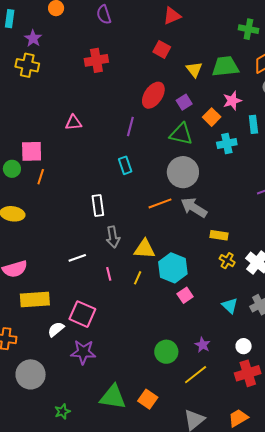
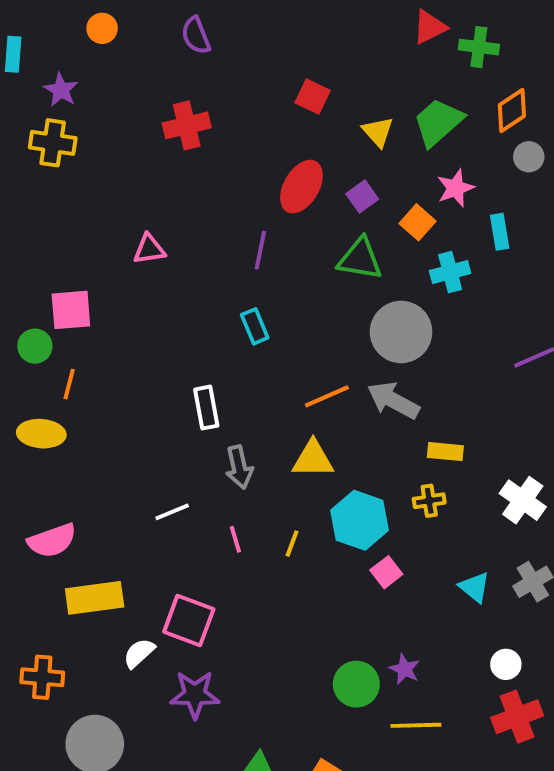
red triangle: (172, 16) -> (430, 27), moved
green trapezoid: (225, 66) -> (438, 122), turned -32
gray circle: (183, 172) -> (401, 332), moved
orange line: (41, 177) -> (69, 384), moved
yellow triangle: (145, 249) -> (313, 459), moved
yellow cross: (227, 261) -> (429, 501), moved, turned -35
purple star: (203, 345) -> (405, 669), moved
yellow line: (196, 375) -> (416, 725), turned 40

